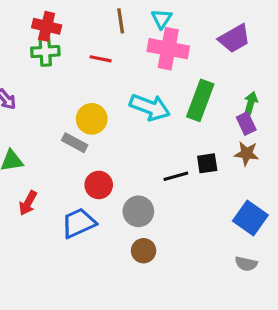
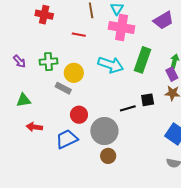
green cross: (45, 52) -> (48, 62), moved
red arrow: (28, 203) -> (34, 127), turned 70
gray circle: (138, 211) -> (104, 131), size x1.4

